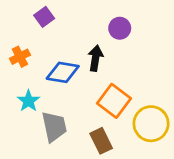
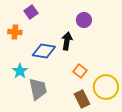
orange cross: (20, 57) -> (15, 32), moved, turned 32
orange square: (114, 101) -> (80, 71), size x0.6
brown rectangle: (101, 141) -> (82, 99), moved

